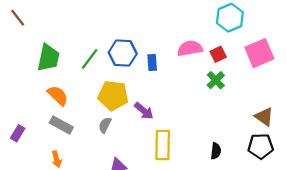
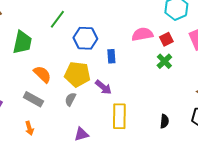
green line: (90, 59) -> (57, 19), moved
blue rectangle: (152, 62) -> (111, 56), moved
orange semicircle: (58, 96) -> (42, 74), moved

